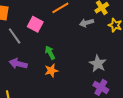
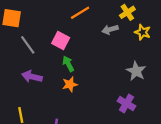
pink square: (35, 24) -> (61, 41), moved
gray star: (98, 64) -> (136, 71), moved

